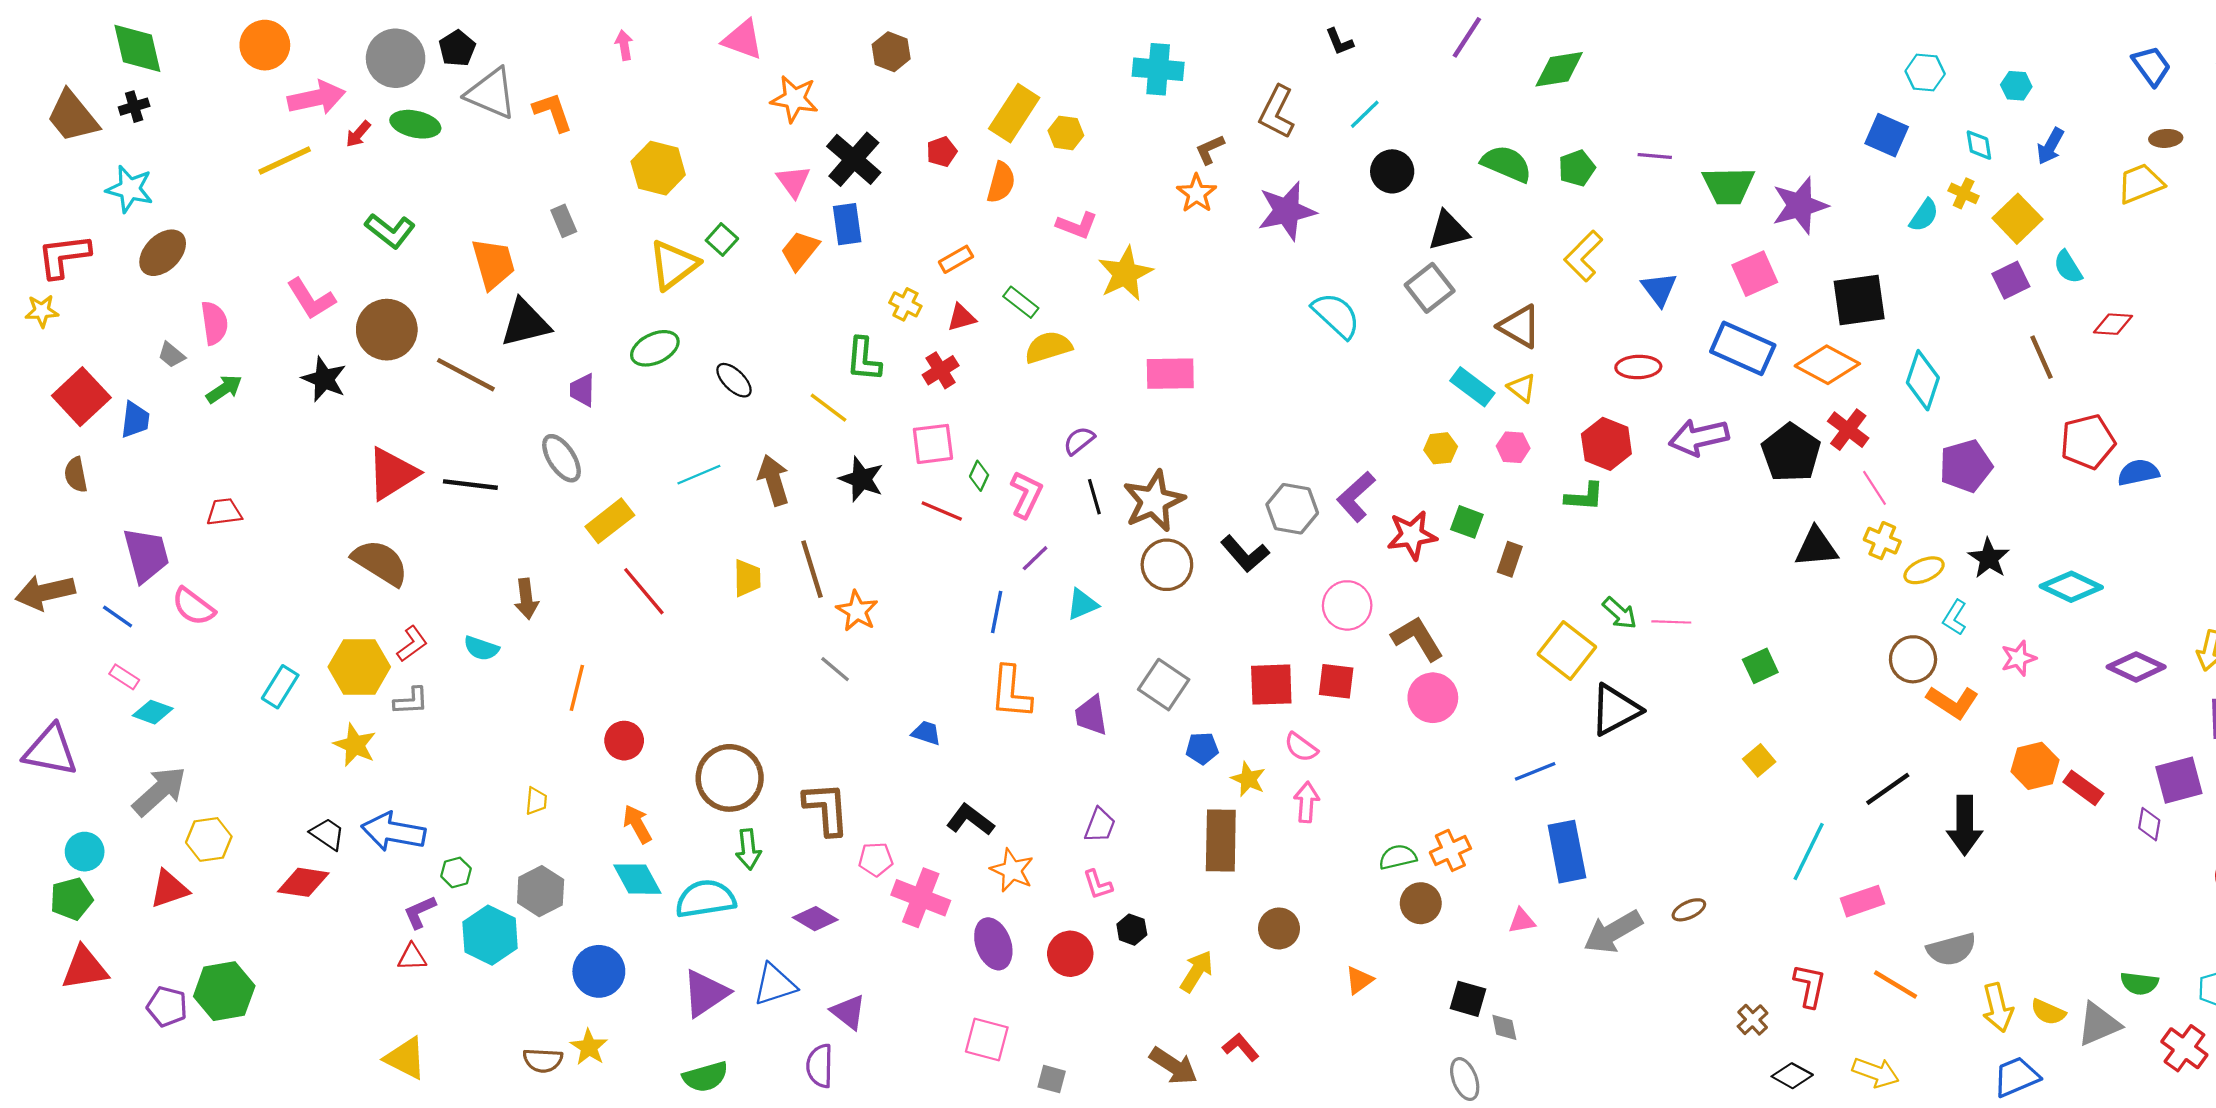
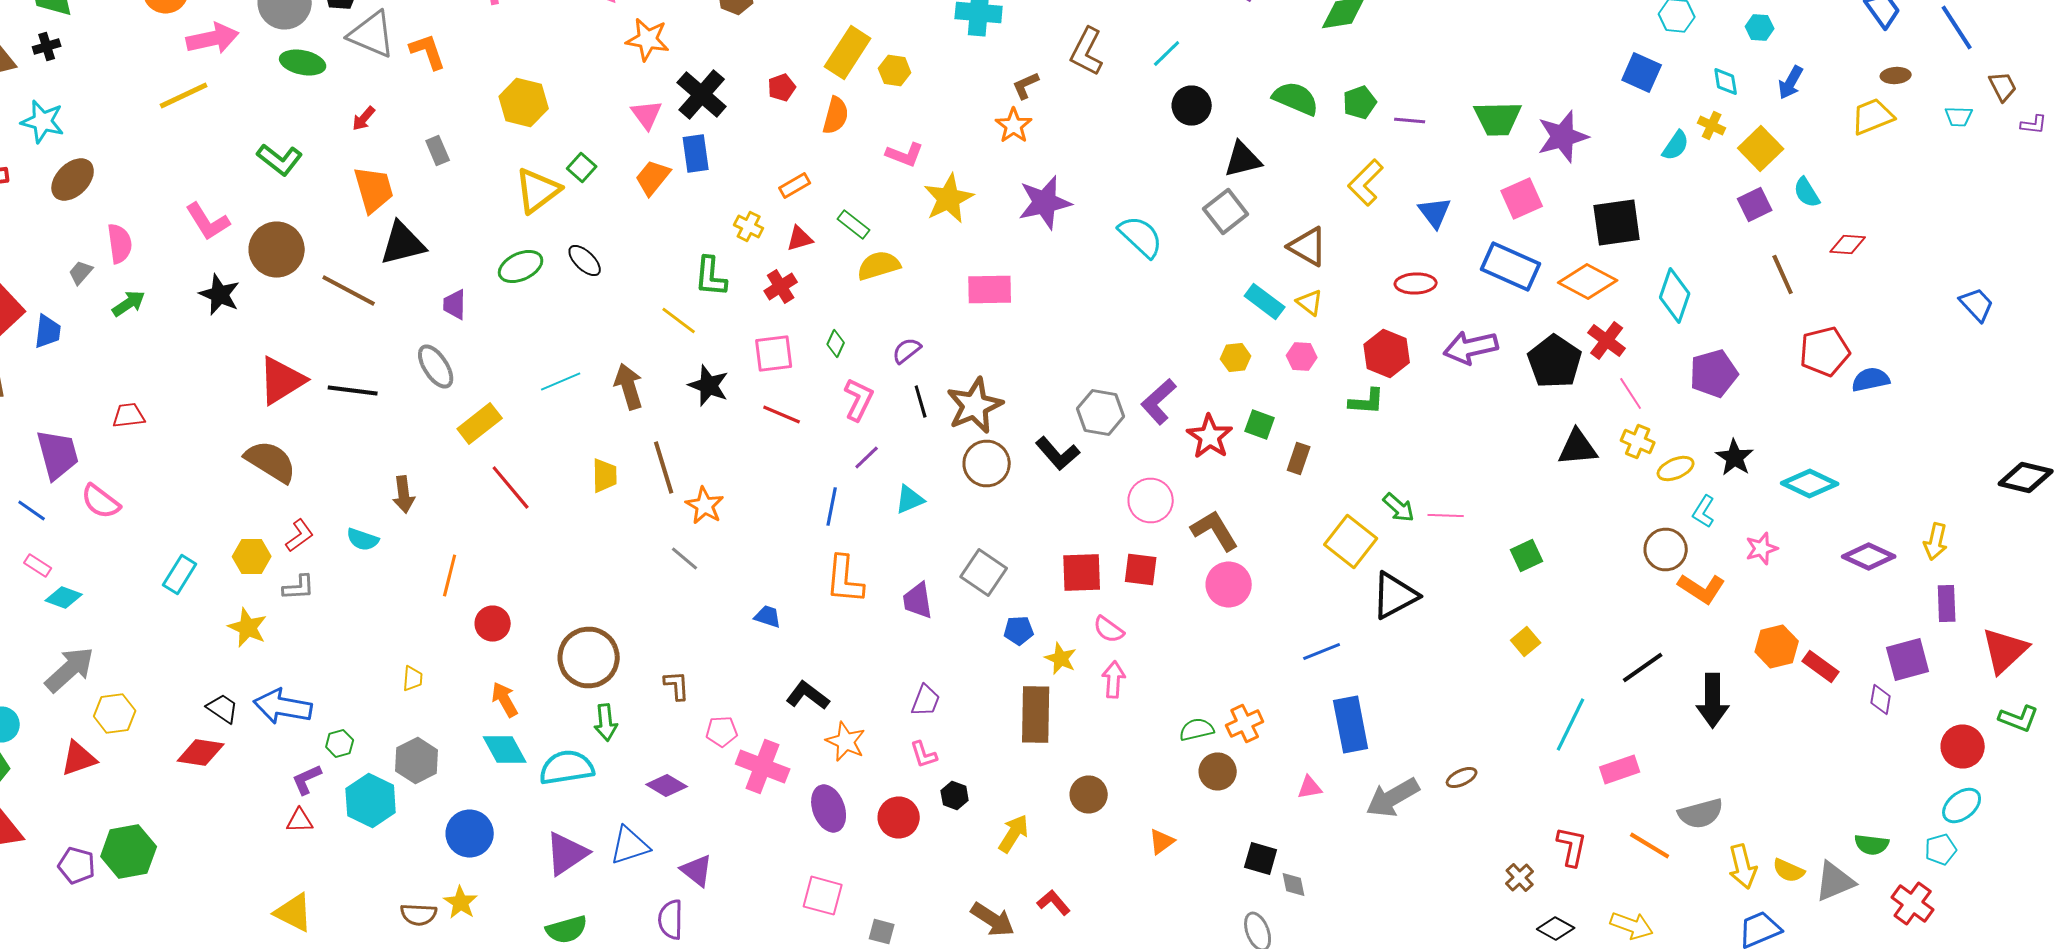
red arrow: (358, 134) -> (364, 118), moved
purple line: (1655, 156) -> (1410, 120), moved
purple star: (1287, 211) -> (1045, 202), moved
gray trapezoid: (171, 355) -> (81, 272), turned 92
black ellipse: (734, 380) -> (585, 260), moved
green diamond: (979, 476) -> (836, 344), moved
red star: (1412, 535) -> (1210, 436), turned -30
yellow hexagon: (359, 667) -> (252, 556), size x0.7
brown L-shape: (826, 809) -> (677, 686), size x0.6

